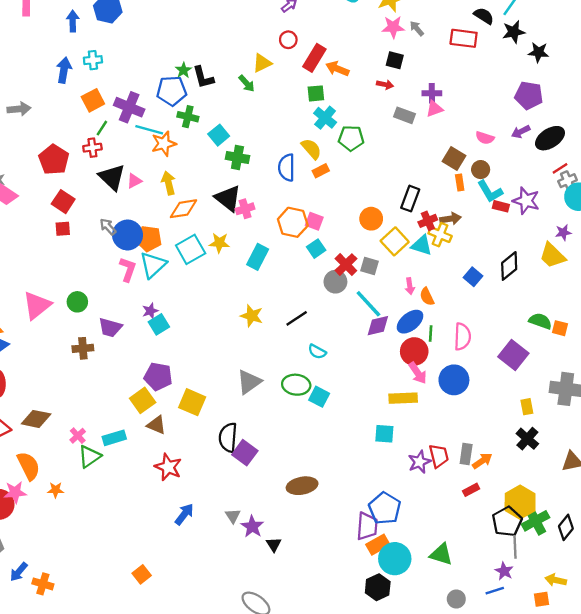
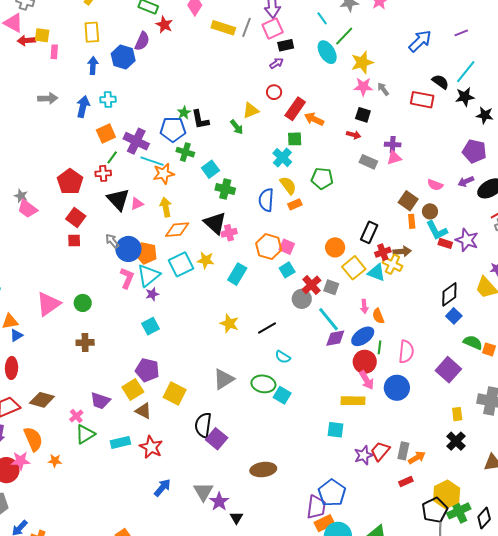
gray arrow: (19, 109) -> (48, 98), moved
cyan cross: (325, 118) -> (282, 158), moved
blue square: (473, 277) -> (454, 316), moved
purple star: (150, 311) -> (152, 294), moved
purple trapezoid: (110, 327) -> (100, 401), moved
cyan rectangle: (114, 438) -> (120, 442), moved
red trapezoid: (439, 456) -> (380, 451), turned -130
gray triangle: (233, 516) -> (203, 492), size x1.5

